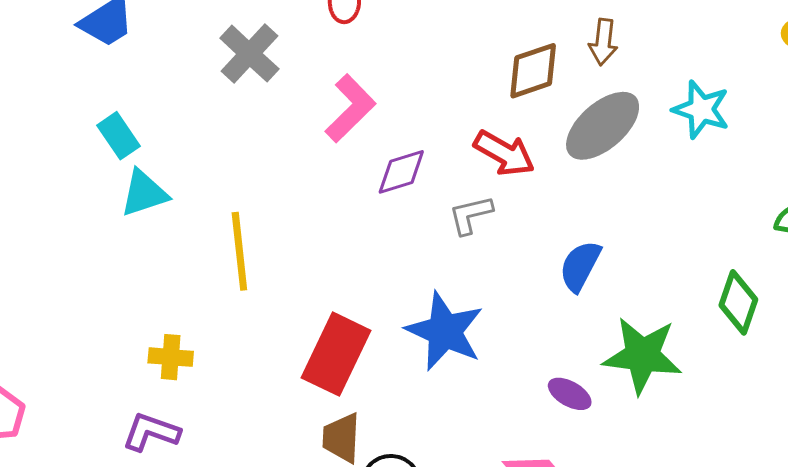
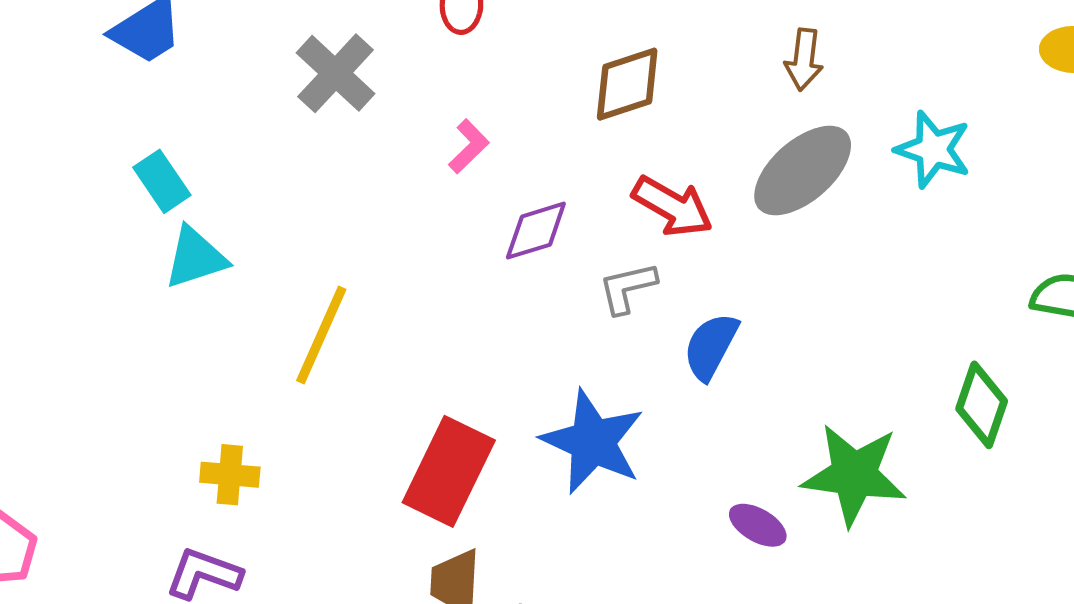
brown diamond: (533, 71) -> (627, 84), moved
pink L-shape: (350, 108) -> (469, 146), size x0.6
yellow line: (239, 251) -> (321, 335), turned 30
blue semicircle: (580, 266) -> (711, 346), moved

